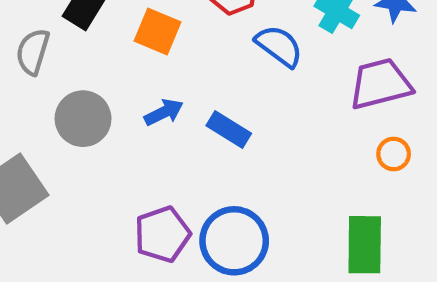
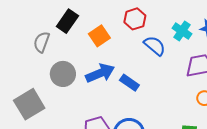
orange square: (158, 32) -> (99, 36), turned 30
blue arrow: (164, 112) -> (100, 73), size x1.6

